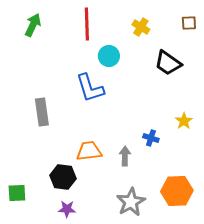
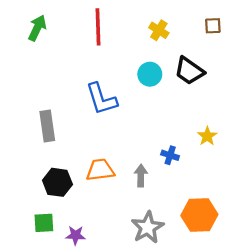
cyan circle: (109, 56) -> (150, 74), moved
black hexagon: (63, 177) -> (57, 182), moved
green square: (17, 193) -> (44, 223), moved

